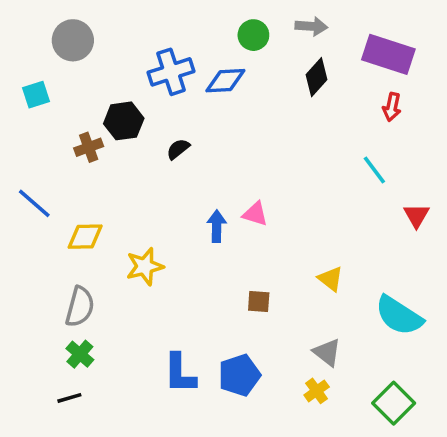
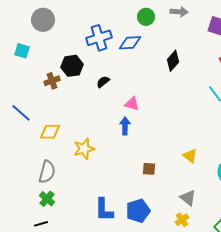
black diamond: (317, 77) -> (173, 61), moved
cyan square: (36, 95) -> (22, 51), turned 35
pink triangle: (255, 214) -> (132, 104), moved

